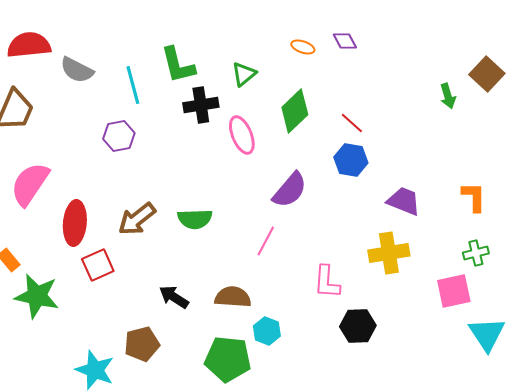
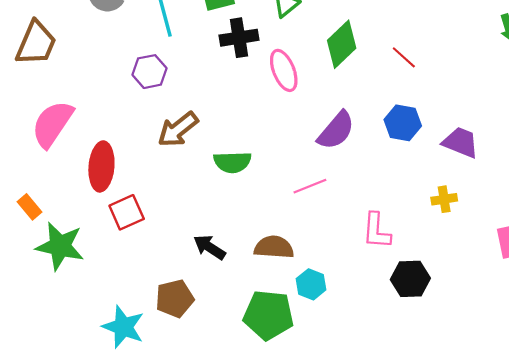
blue hexagon: (351, 160) -> (403, 123), moved
brown arrow: (137, 219) -> (178, 129), moved
pink line: (266, 241) -> (310, 186), turned 40
yellow cross: (389, 253) -> (444, 199), size x0.6

